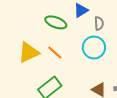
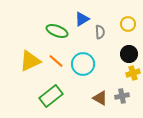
cyan circle: (94, 47) -> (83, 64), moved

